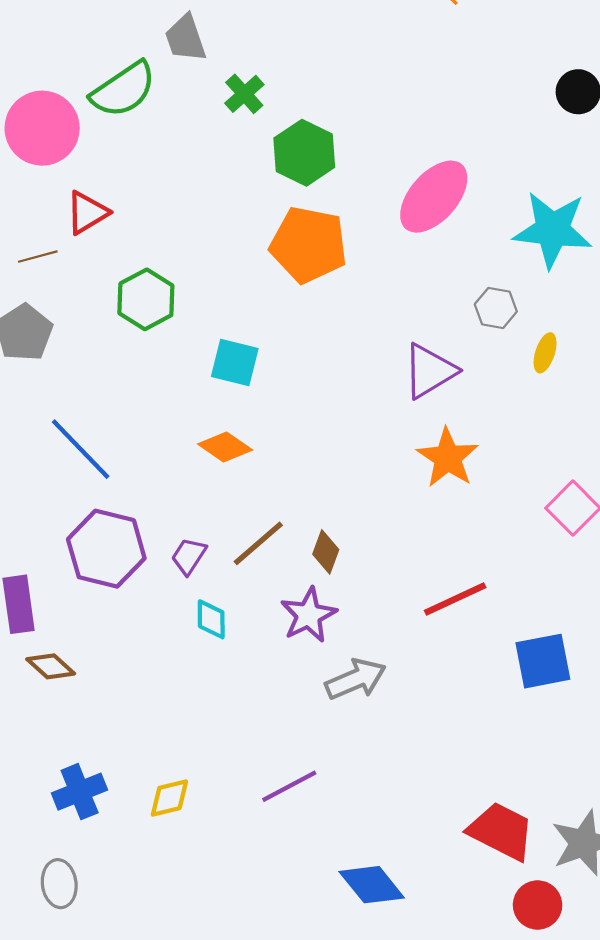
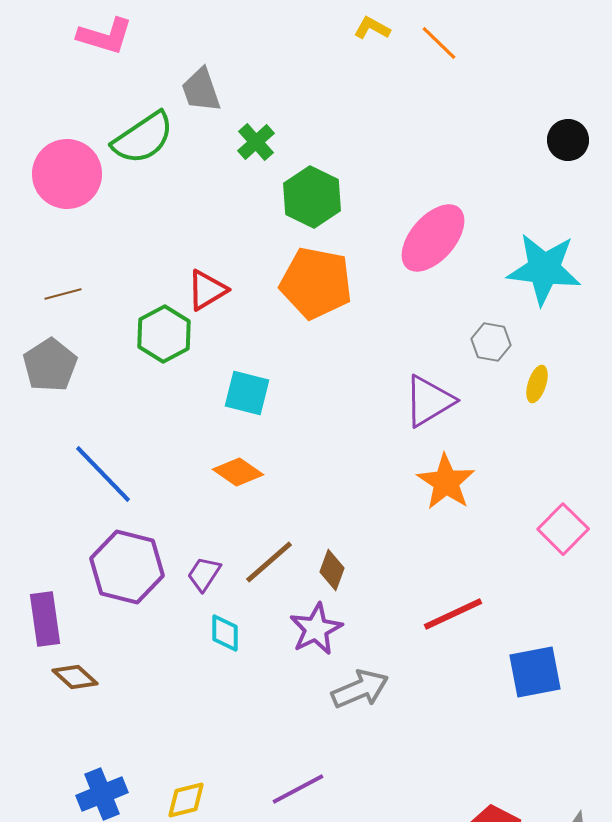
red triangle: (87, 213) -> (207, 290), moved

